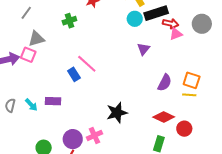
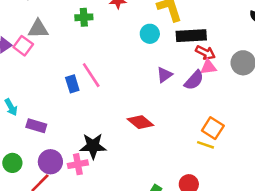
cyan circle: (135, 19) -> (150, 34), moved
purple semicircle: (165, 83) -> (194, 80), moved
purple rectangle: (53, 101) -> (36, 126), moved
black star: (117, 113) -> (93, 146), moved
red diamond: (164, 117) -> (140, 122), moved

